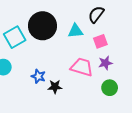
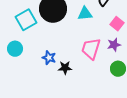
pink square: (100, 41) -> (117, 24), moved, turned -32
pink trapezoid: (82, 67) -> (91, 49), turned -90

